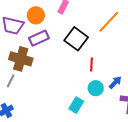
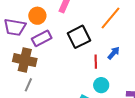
black square: (76, 39) -> (79, 37), turned 30
gray line: (11, 81) -> (28, 85), moved
blue arrow: (115, 82) -> (114, 53), moved

